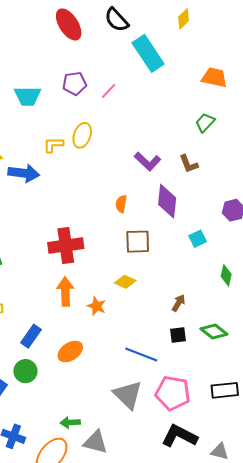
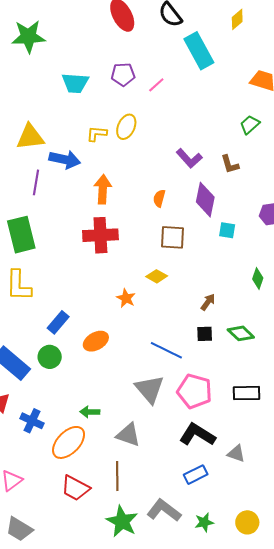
cyan square: (198, 239) -> (227, 230), moved, turned 30
orange arrow: (65, 292) -> (103, 189), moved
gray triangle: (95, 442) -> (128, 435), moved

